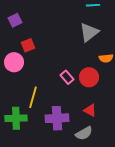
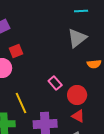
red circle: (89, 77) -> (77, 95), moved
yellow line: (33, 97) -> (21, 103), turned -40

